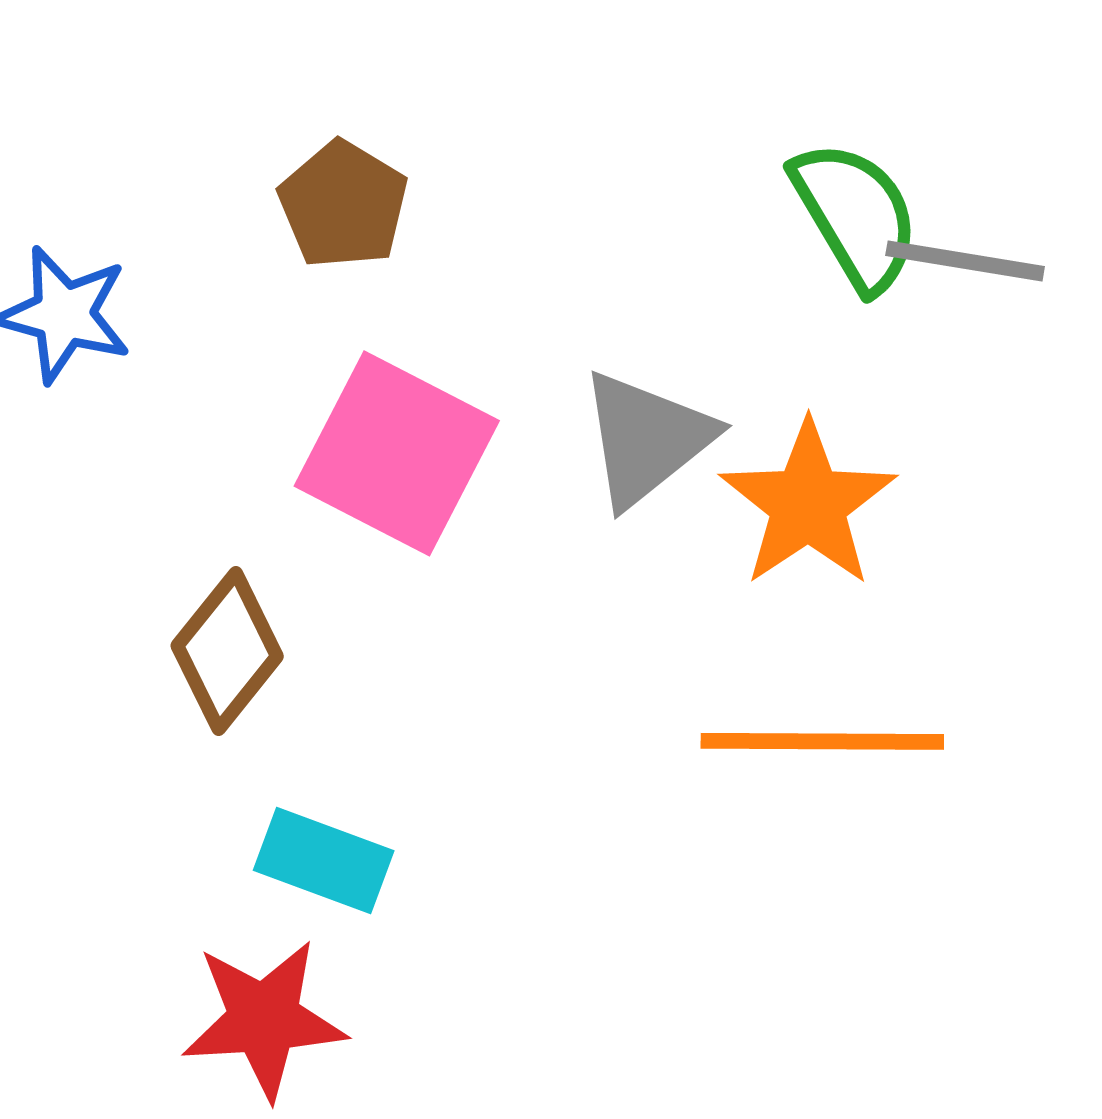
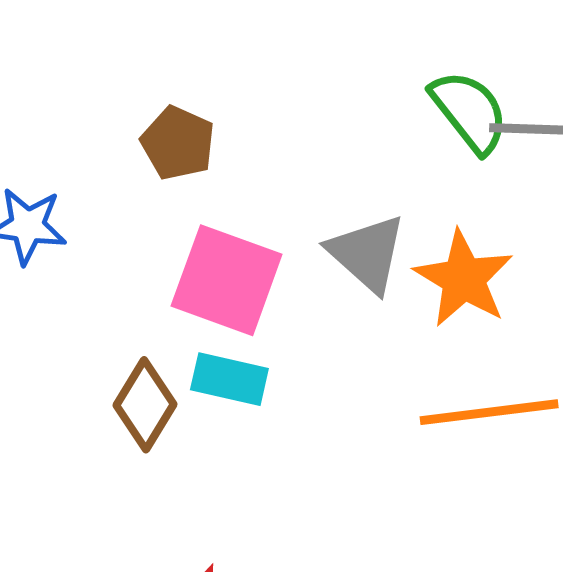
gray triangle: (646, 439) -> (367, 253), turned -32
cyan rectangle: (324, 860) -> (229, 379), moved

